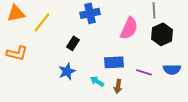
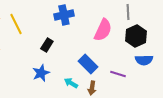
yellow line: (42, 22) -> (16, 24), turned -65
blue rectangle: (114, 62) -> (88, 64), turned 48
blue semicircle: (172, 69) -> (144, 60), moved

